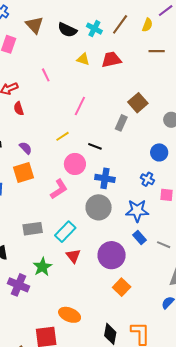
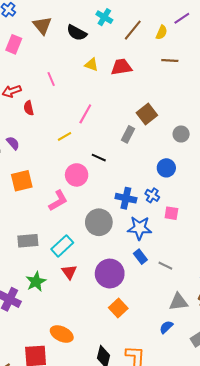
cyan cross: (94, 29) -> (104, 17), moved
red semicircle: (19, 109) -> (29, 108), moved
yellow line: (62, 136) -> (64, 136), moved
purple semicircle: (26, 148) -> (13, 143), moved
blue cross: (105, 178) -> (126, 198), moved

